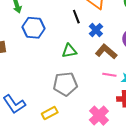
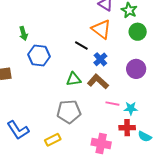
black line: (76, 17) -> (81, 46), turned -40
brown L-shape: (106, 52) -> (98, 82), moved
pink cross: (99, 116) -> (101, 143), turned -36

